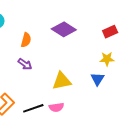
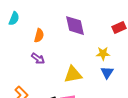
purple diamond: (64, 29) -> (75, 26), turned 45
yellow star: (107, 59) -> (103, 54), moved

